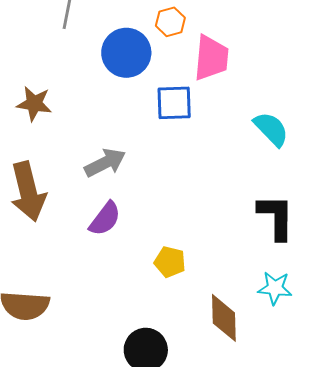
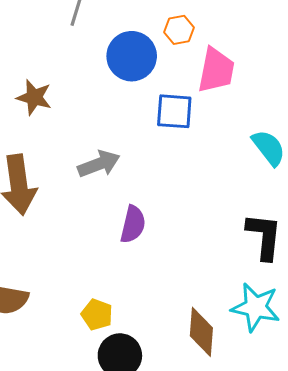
purple semicircle: (105, 219) -> (133, 224), moved, turned -30
yellow pentagon: (170, 262) -> (97, 315), moved
cyan star: (275, 288) -> (256, 307), size x1.4

